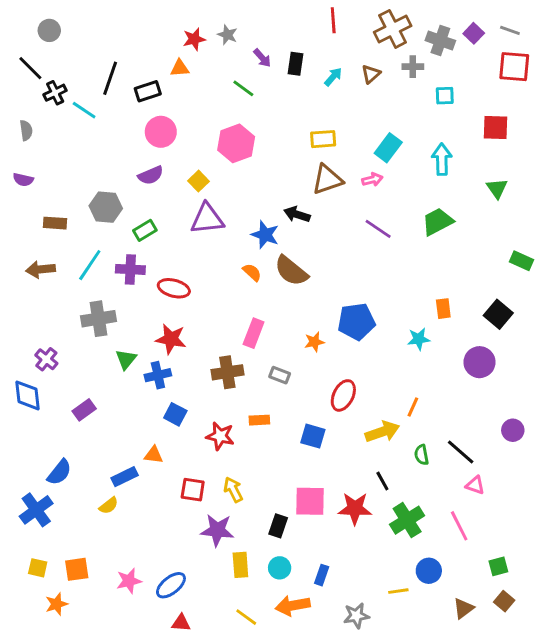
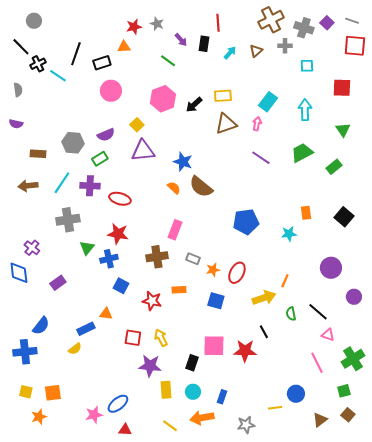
red line: (333, 20) -> (218, 23), moved
purple semicircle: (151, 175) -> (106, 135), moved
pink arrow: (372, 180) -> (257, 124), turned -64
black arrow: (297, 214) -> (194, 105), moved, turned -60
green rectangle: (521, 261) -> (334, 167), moved, turned -63
orange star: (314, 342) -> (213, 270), moved
purple circle: (479, 362) -> (331, 268), moved
blue cross: (36, 510) -> (25, 352), turned 30
green cross: (407, 520) -> (353, 359), moved
pink star: (129, 581) -> (94, 415), moved

